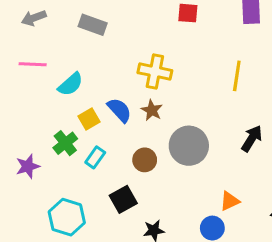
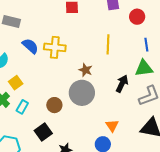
blue semicircle: (119, 110) -> (30, 46), moved
brown star: (152, 110) -> (86, 70), moved
orange triangle: (230, 201) -> (112, 126), turned -32

